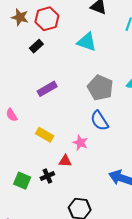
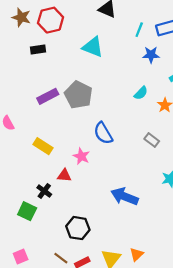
black rectangle: (36, 46) -> (38, 49), turned 32
gray pentagon: (100, 88) -> (78, 95), moved
black cross: (47, 176) -> (44, 191), turned -32
green square: (22, 181) -> (27, 211), moved

